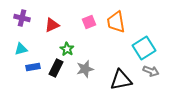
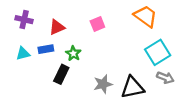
orange trapezoid: (116, 22) -> (146, 16), moved, turned 135
blue rectangle: (33, 67) -> (46, 49), moved
gray star: (85, 69) -> (103, 84), moved

